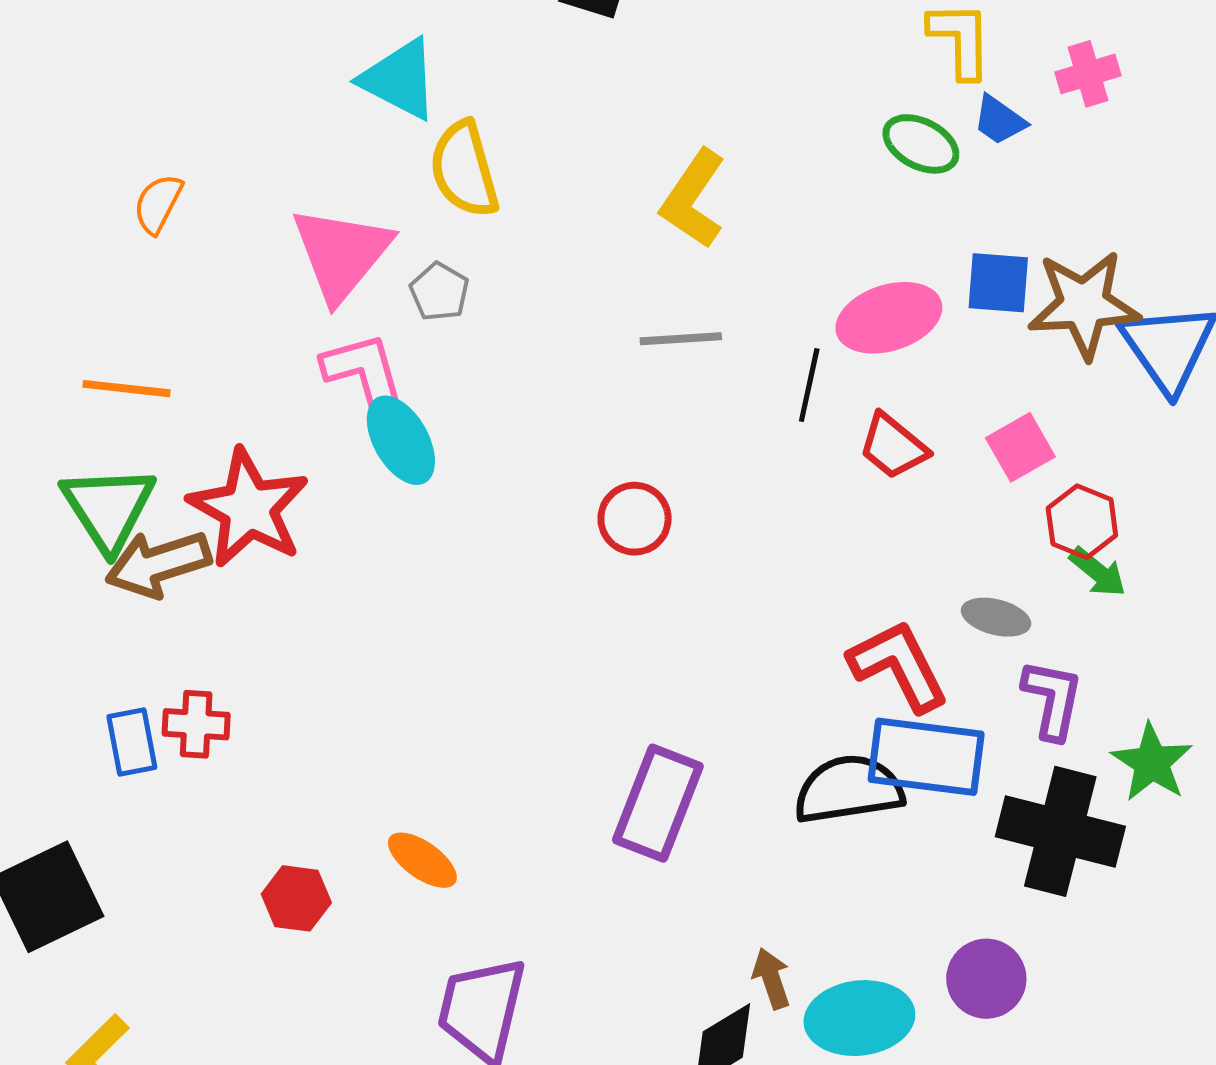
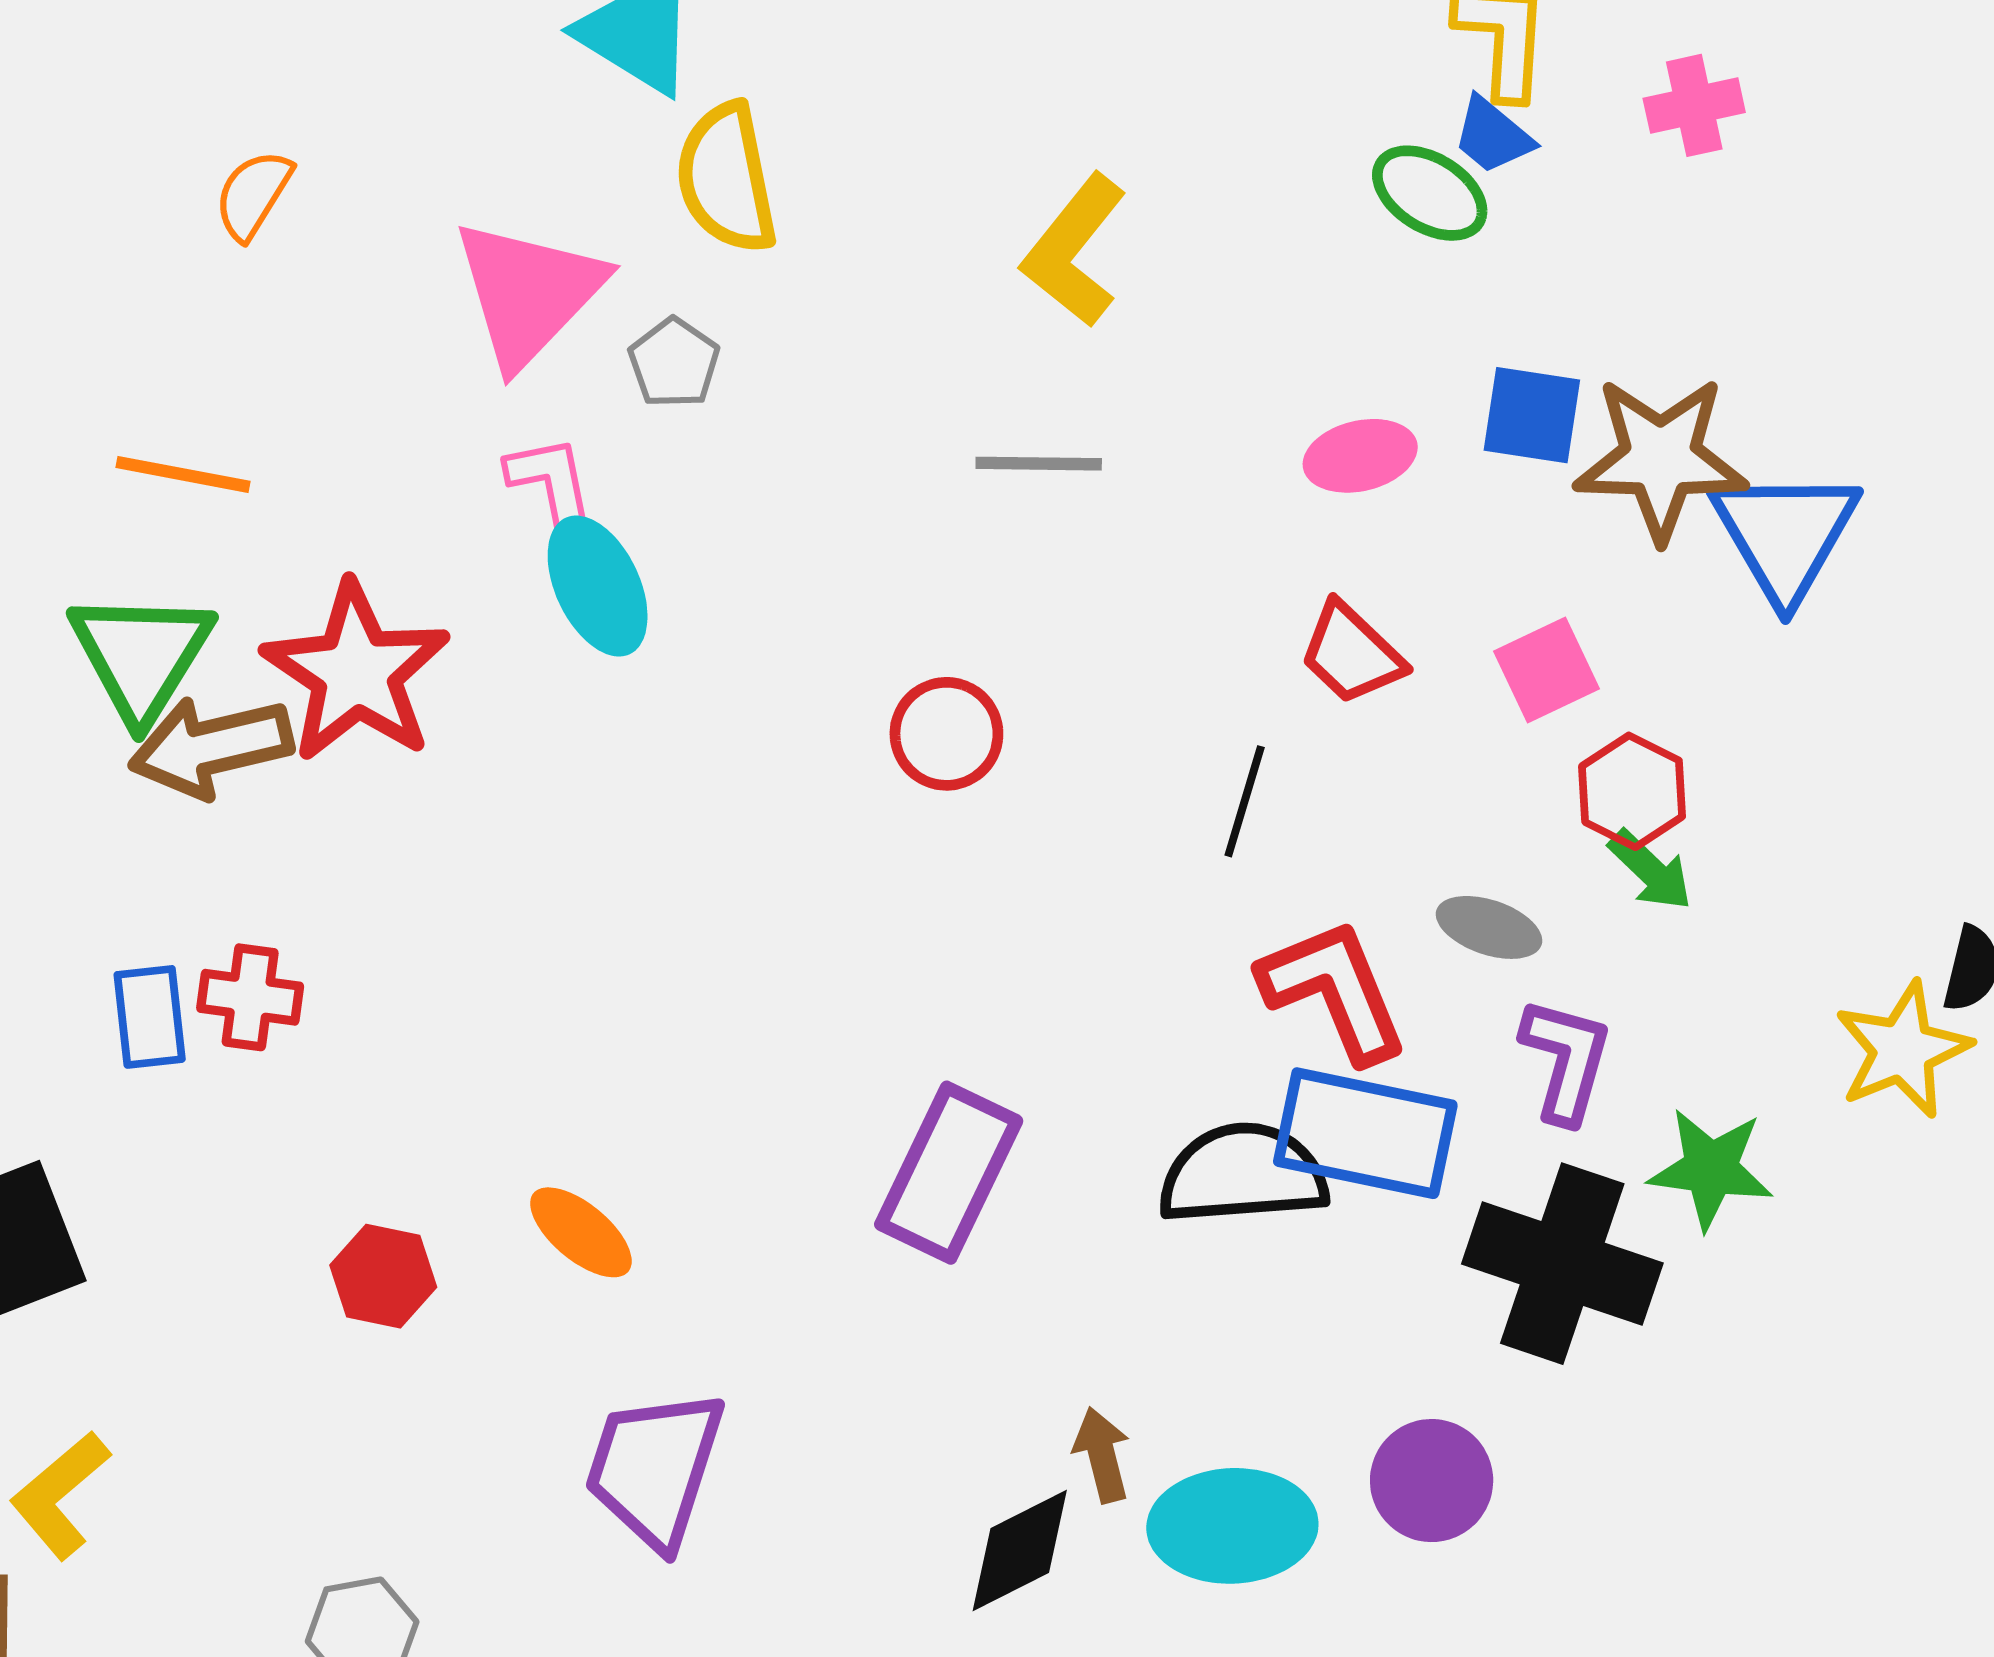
blue trapezoid: (999, 120) -> (1493, 136), moved
pink ellipse: (889, 318) -> (1360, 456), size x0.7
pink L-shape: (366, 376) -> (552, 484), size x0.7
black line: (809, 385) -> (1245, 801), moved
green star: (1152, 763) -> (1711, 1169), turned -30

